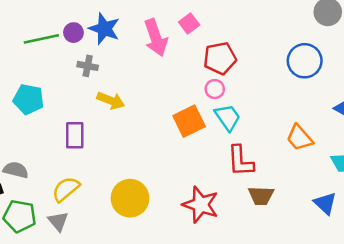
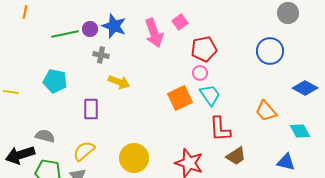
brown trapezoid: (261, 196) -> (236, 156), turned -35
blue triangle: (325, 203) -> (286, 162), turned -30

